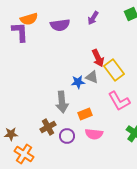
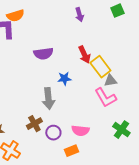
purple arrow: (93, 18) -> (79, 15), turned -48
purple semicircle: (60, 25) -> (43, 54), moved
gray triangle: (92, 77) -> (110, 81), moved, turned -32
orange rectangle: (85, 114) -> (71, 151), moved

